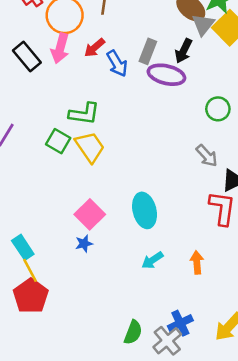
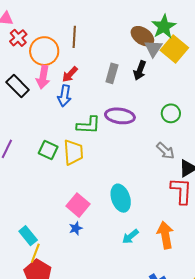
blue arrow: (117, 63) -> (64, 96), moved, turned 45
purple ellipse: (166, 75) -> (120, 116), moved
green L-shape: (84, 114) -> (88, 125), moved
yellow trapezoid: (90, 147) -> (73, 152), turned 36
orange arrow: (197, 262) -> (165, 235), size x1.5
yellow line: (30, 270) -> (35, 253), turned 54

